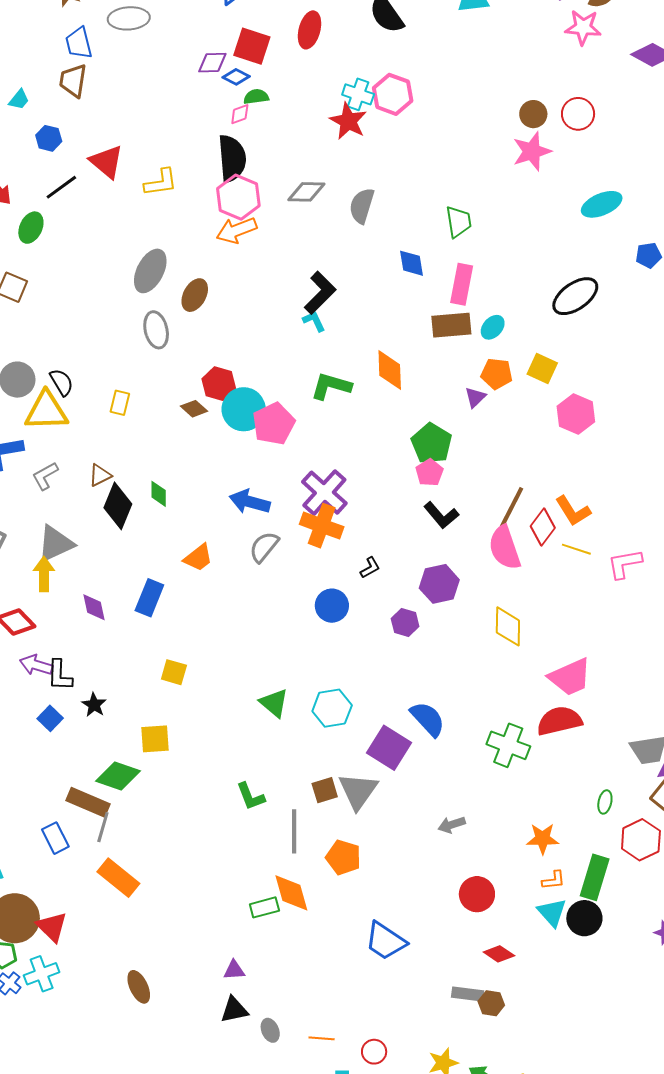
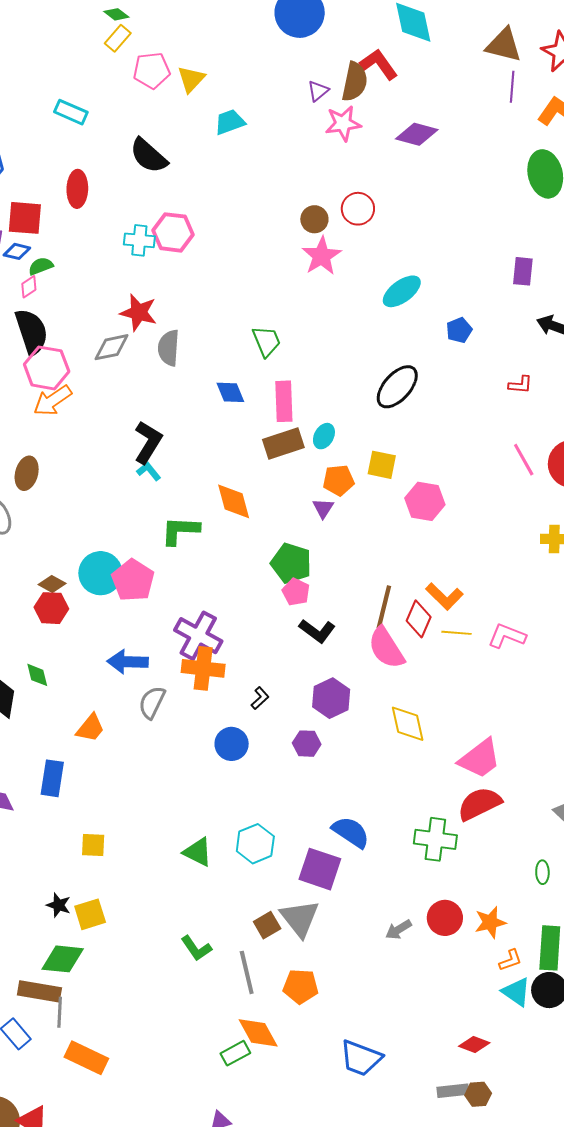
red star: (348, 121) -> (139, 313), moved
red hexagon: (219, 384) -> (51, 608), moved
pink L-shape: (625, 564) -> (507, 636), turned 45
black star: (94, 705) -> (59, 905), moved
red circle: (477, 894) -> (445, 918), moved

